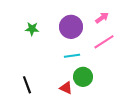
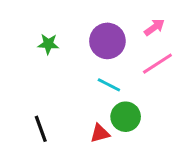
cyan line: (72, 56) -> (109, 85), turned 35
red triangle: (66, 88) -> (100, 133), turned -40

